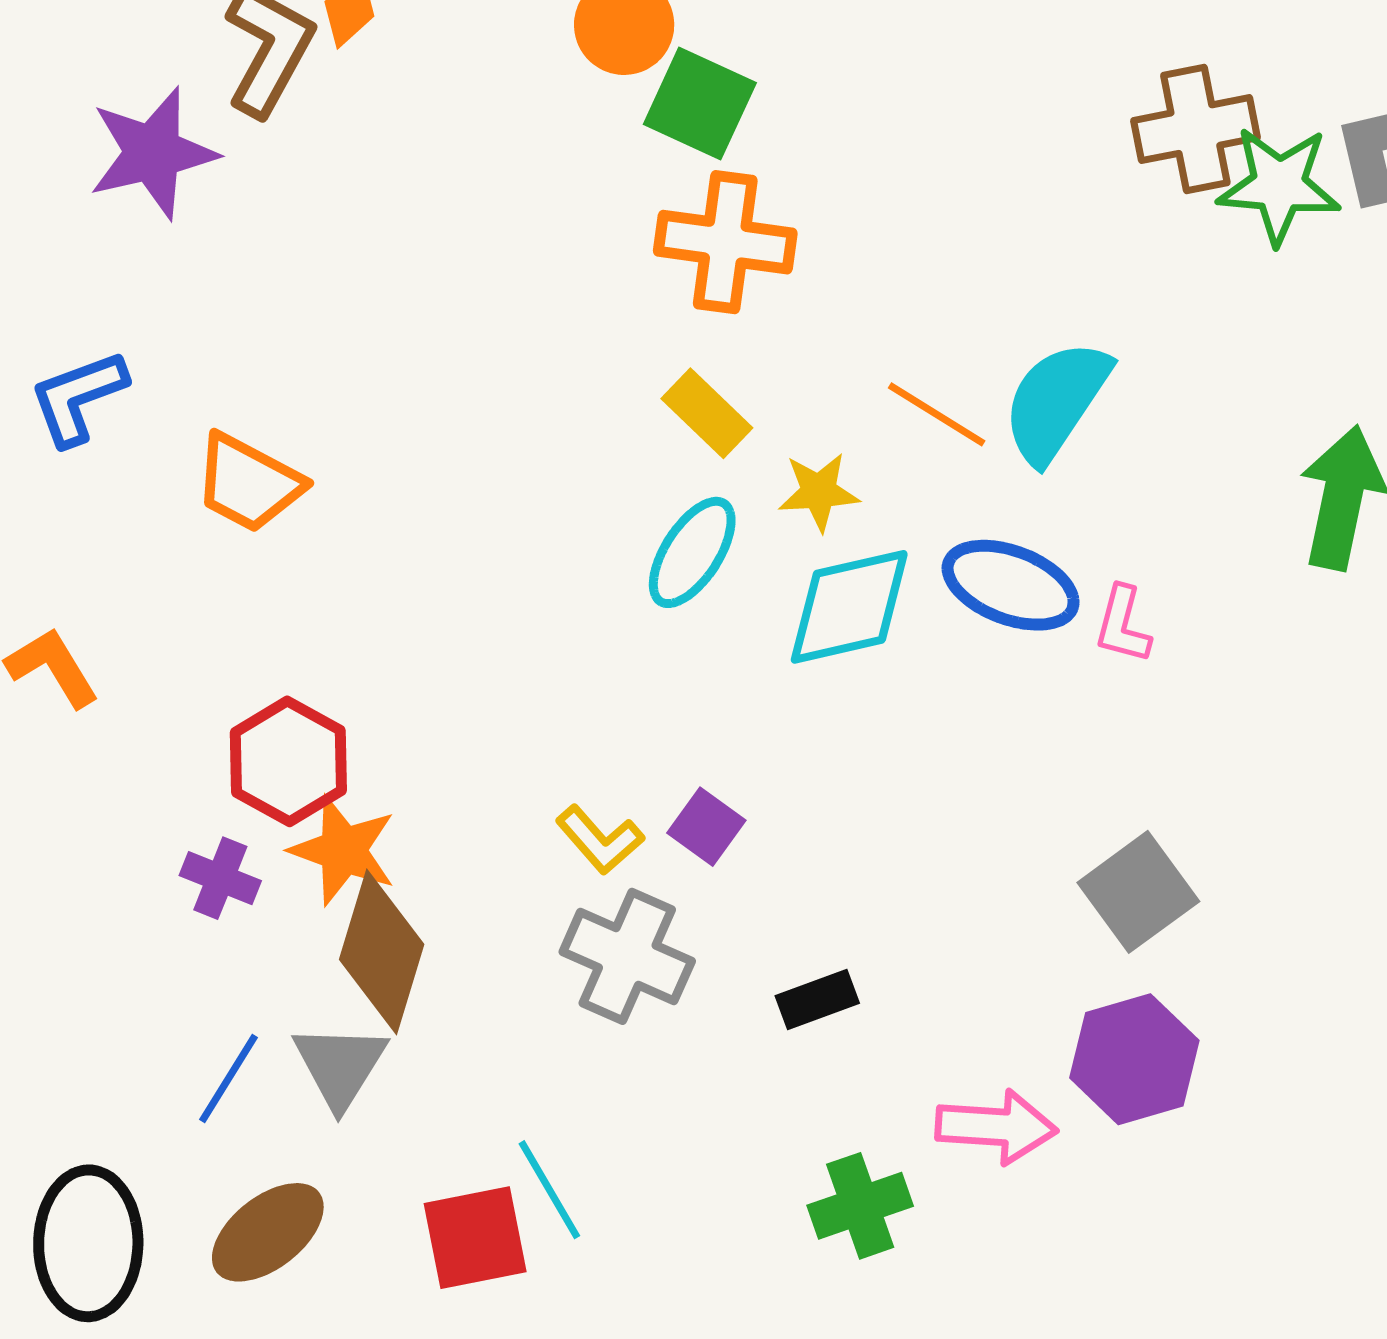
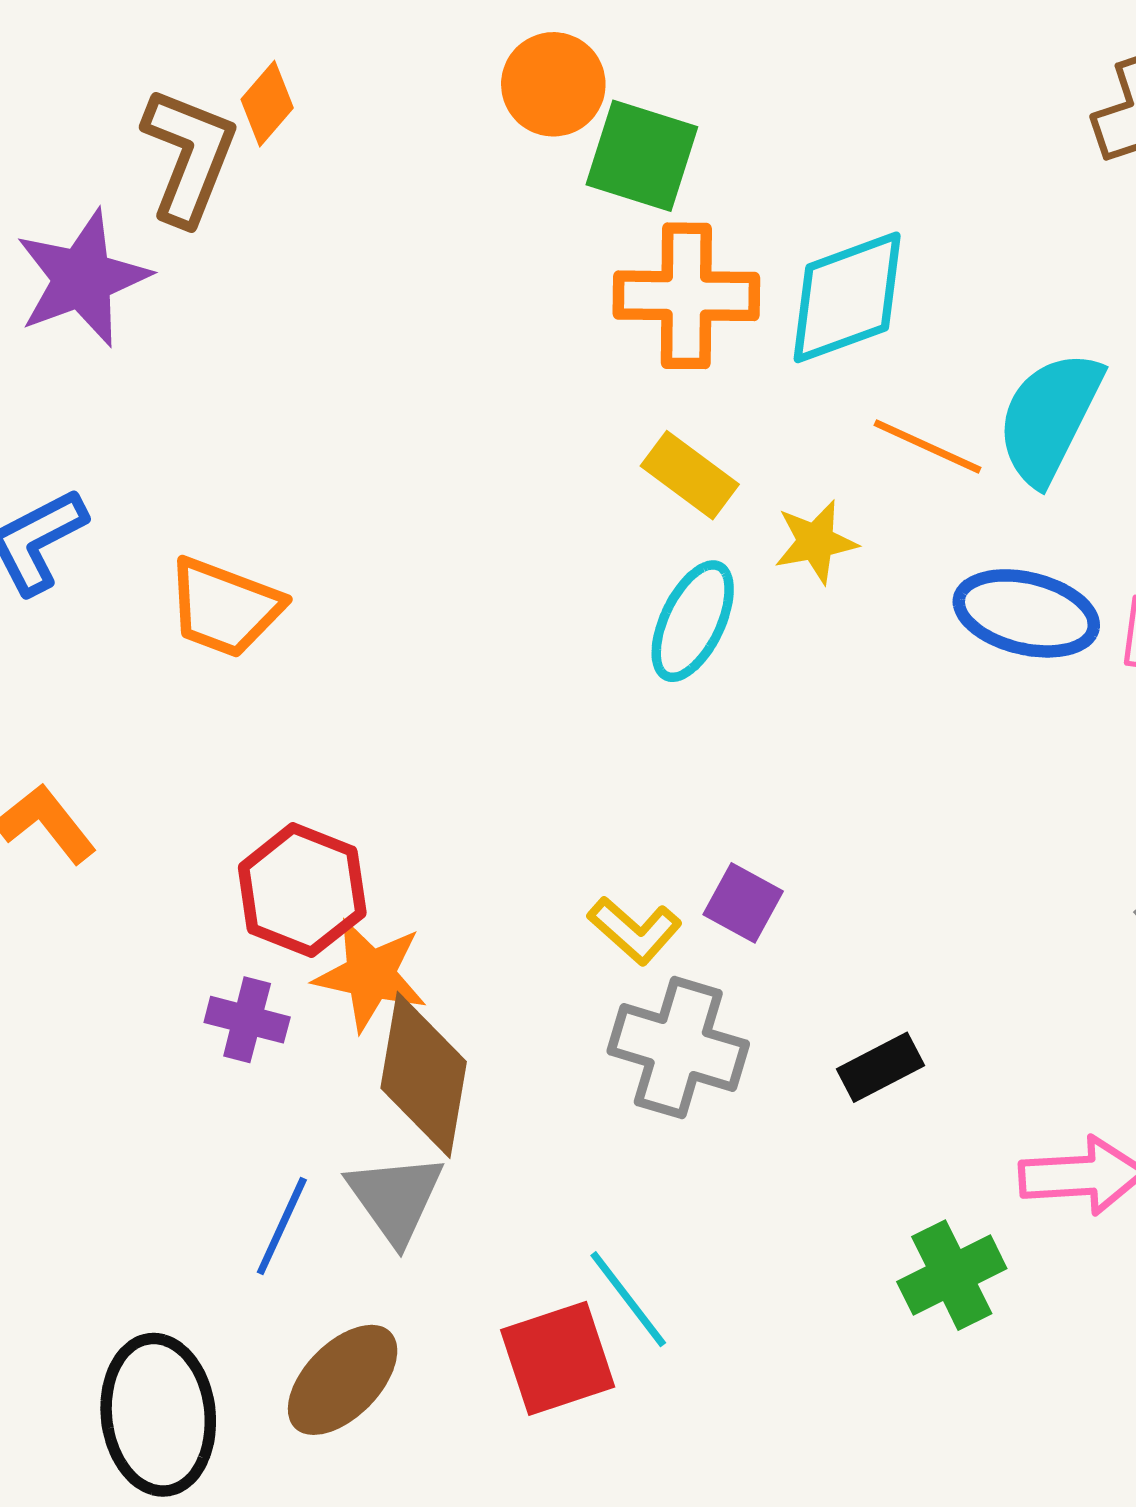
cyan diamond: (849, 607) -> (847, 297), moved

